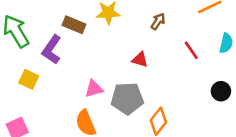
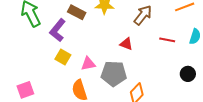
brown arrow: (158, 21) -> (143, 15), size x1.5
red line: (191, 50) -> (167, 40), turned -49
yellow square: (29, 79) -> (63, 57), moved

